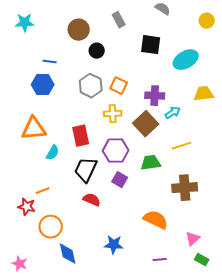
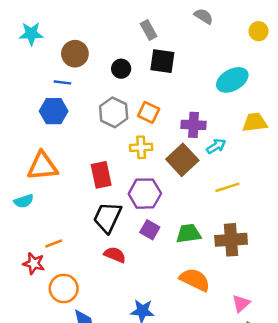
brown circle: (79, 30) -> (75, 54), moved
black square: (151, 45) -> (162, 61), moved
cyan semicircle: (53, 153) -> (24, 201), moved, turned 42
green trapezoid: (151, 163) -> (189, 234), moved

